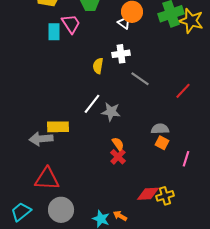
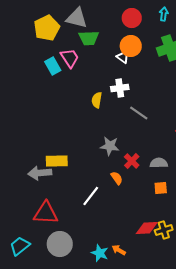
cyan rectangle: (54, 32) -> (53, 66), turned -30
white line: (92, 104) -> (91, 196), moved
orange square: (162, 143) -> (161, 188), moved, turned -32
red cross: (118, 157) -> (132, 161), moved

